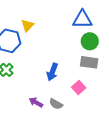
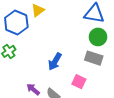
pink square: (79, 88) -> (79, 82), turned -32

